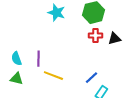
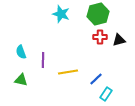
cyan semicircle: (16, 59) -> (21, 52), moved
yellow line: (53, 76) -> (68, 72), moved, turned -30

